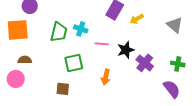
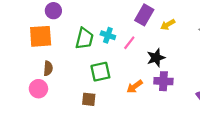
pink line: (102, 44) -> (129, 43), moved, turned -56
brown semicircle: (25, 60) -> (48, 68), turned 96
purple cross: (145, 63) -> (163, 81), moved, turned -36
orange arrow: (106, 77) -> (135, 87), turned 42

